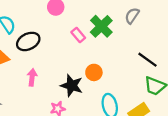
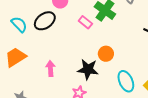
black ellipse: (28, 41) -> (45, 21), moved

